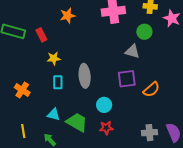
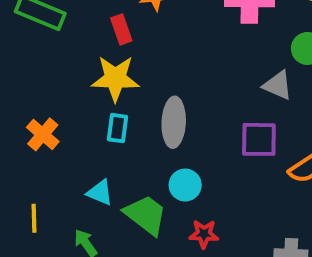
red rectangle: (41, 35) -> (121, 29), moved
yellow star: (54, 58) -> (115, 78), size x1.6
cyan circle: (104, 105) -> (185, 185), moved

